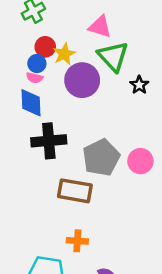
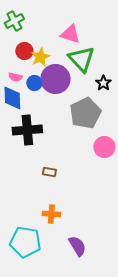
blue circle: (37, 63) -> (34, 83), moved
gray pentagon: (101, 158) -> (85, 113), moved
brown rectangle: (75, 191) -> (49, 172), size x0.5

